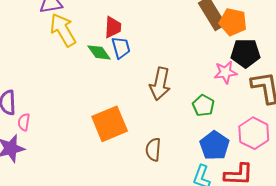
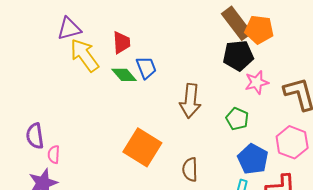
red trapezoid: (113, 27) -> (121, 43), moved
black pentagon: (245, 53) -> (238, 56), moved
orange square: (110, 124) -> (142, 147), turned -30

